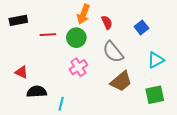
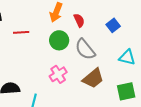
green circle: (76, 38) -> (59, 40), moved
cyan triangle: (156, 60) -> (127, 57), turned 42
pink cross: (78, 67) -> (58, 74), moved

